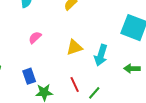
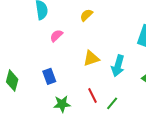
pink semicircle: (35, 38) -> (56, 36), moved
blue rectangle: (29, 76) -> (49, 76), moved

